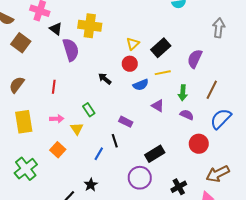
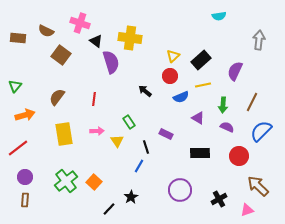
black line: (115, 141) -> (146, 147), moved
orange square: (58, 150) -> (94, 182), moved
black rectangle: (155, 154) -> (200, 153), moved, turned 30
brown arrow: (218, 174) -> (258, 186), turned 70

